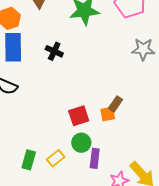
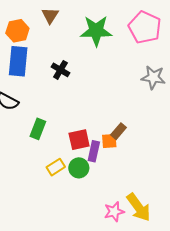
yellow rectangle: (56, 158) -> (56, 167), moved
purple rectangle: (95, 158) -> (94, 151), moved
green rectangle: (29, 160) -> (38, 129), moved

